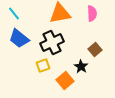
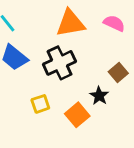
pink semicircle: (92, 14) -> (114, 23), turned -63
yellow square: (43, 66) -> (40, 104), moved

